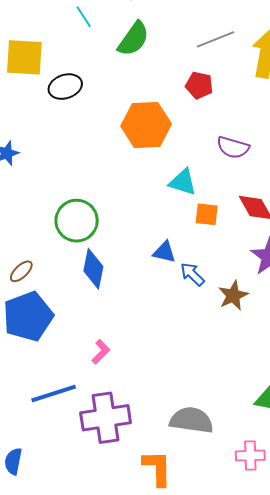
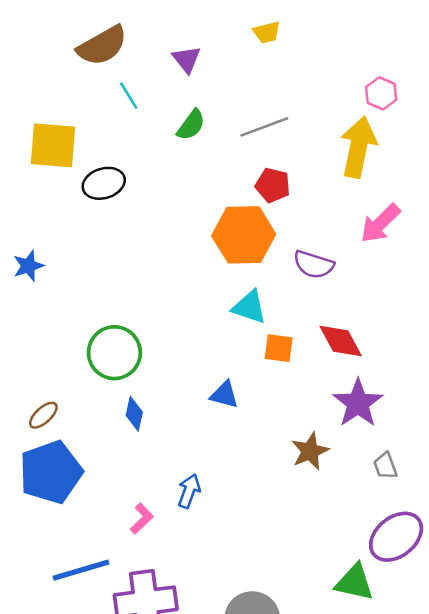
green semicircle: (134, 39) -> (191, 125), size x0.7
gray line: (216, 39) -> (264, 127), moved
orange hexagon: (146, 125) -> (244, 235), moved
blue diamond: (93, 269) -> (134, 414), size x0.7
blue arrow: (192, 274) -> (189, 491), moved, turned 64

